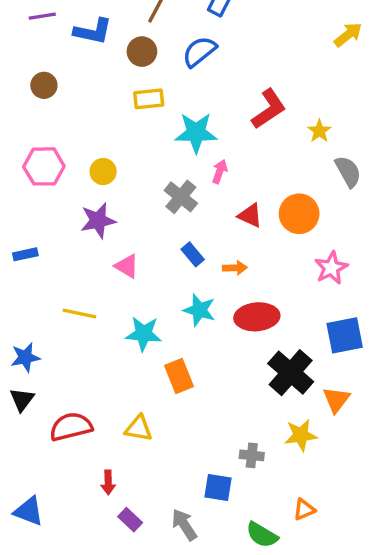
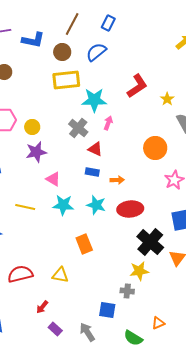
yellow rectangle: (149, 99) -> (66, 80), size x1.5
yellow circle: (103, 172) -> (32, 127), moved
gray cross: (181, 197) -> (78, 128), moved
red triangle: (250, 215) -> (95, 149), moved
blue rectangle: (193, 254) -> (92, 172), turned -40
cyan star: (144, 334) -> (63, 205), moved
yellow star: (301, 435) -> (139, 271), moved
red arrow: (108, 482) -> (42, 307), turned 40

